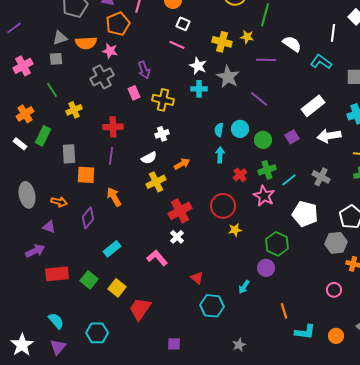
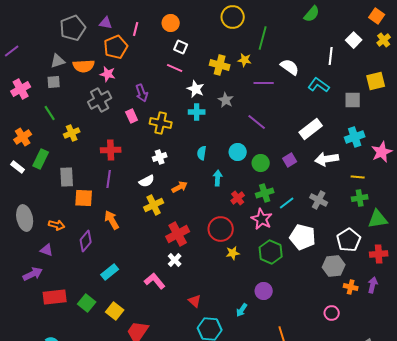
gray star: (228, 77) -> (226, 100), size x0.7
cyan semicircle: (219, 130) -> (202, 153), moved
green hexagon: (277, 244) -> (271, 252), moved

